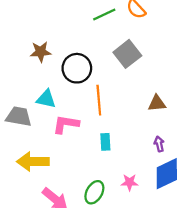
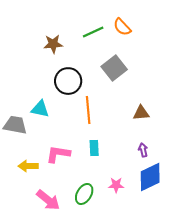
brown star: (41, 52) -> (53, 44), moved
pink L-shape: (66, 124) -> (58, 154), moved
yellow arrow: (33, 162) -> (28, 166), size x0.7

